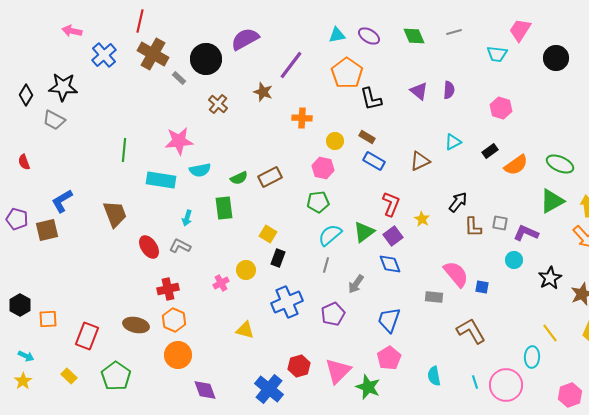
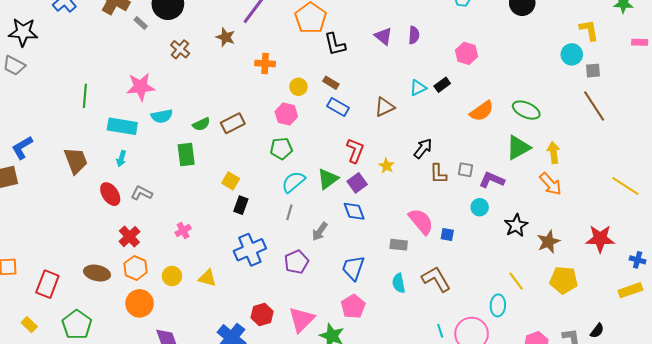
black rectangle: (490, 151) -> (442, 85), moved
cyan arrow: (187, 218) -> (121, 159), moved
yellow circle: (246, 270) -> (172, 276), moved
red cross: (168, 289) -> (129, 237), turned -30
cyan semicircle: (434, 376) -> (399, 283), moved

